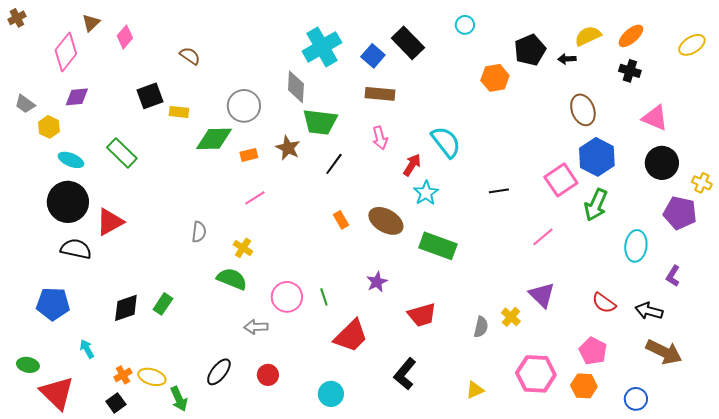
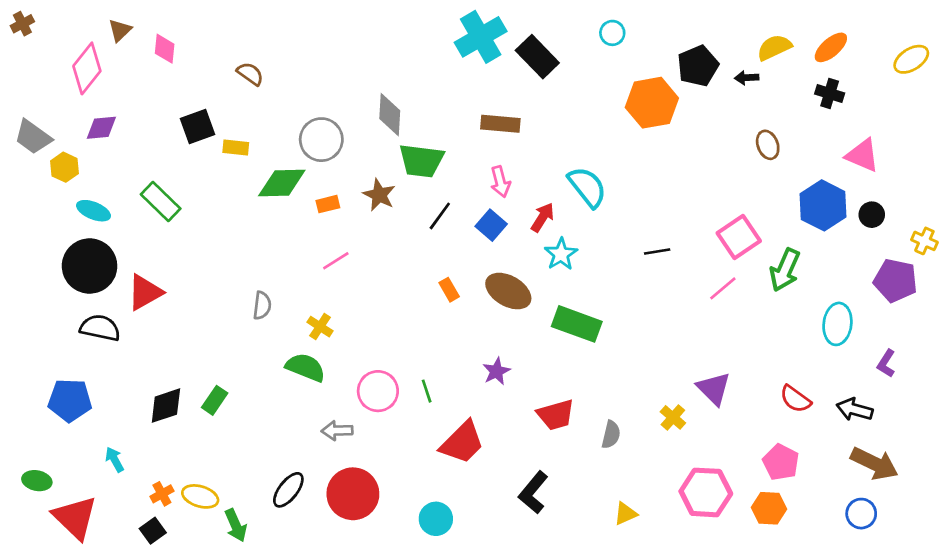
pink diamond: (125, 37) -> (165, 49), turned -35
cyan cross: (322, 47) -> (481, 37), moved
blue square: (373, 56) -> (491, 225), moved
orange hexagon: (495, 78) -> (652, 103), size x1.4
gray trapezoid: (25, 104) -> (33, 137), size x1.4
brown ellipse: (583, 110) -> (768, 145), size x0.7
blue hexagon: (597, 157) -> (823, 205), moved
black circle: (662, 163) -> (872, 215), size x0.6
pink line: (543, 237) -> (723, 288), moved
gray semicircle: (481, 327) -> (611, 435), moved
red circle: (268, 375) -> (353, 494), size x1.8
blue circle: (636, 399) -> (861, 514), moved

